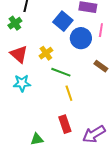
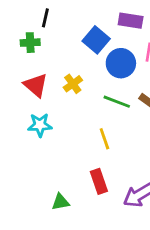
green cross: (15, 23) -> (30, 43), turned 32
green line: (61, 72) -> (117, 102), moved

